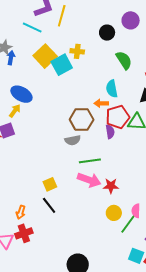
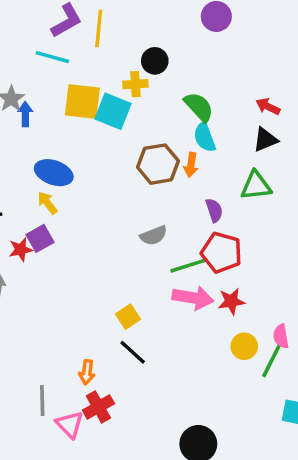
black circle: (107, 33) -> (155, 61), moved
yellow square: (45, 56) -> (82, 101), turned -30
green semicircle: (124, 60) -> (199, 107), moved
cyan square: (62, 65) -> (113, 111), turned -30
orange arrow: (101, 103) -> (191, 165), turned -72
yellow arrow: (15, 111) -> (47, 203), turned -64
red pentagon: (118, 117) -> (221, 252), moved, turned -30
brown hexagon: (82, 120) -> (158, 164), moved

